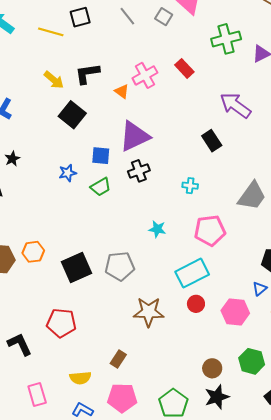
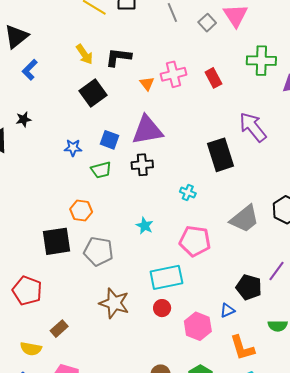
black rectangle: (212, 141) -> (221, 155), size x1.5
orange hexagon: (33, 252) -> (81, 210), moved
brown rectangle: (118, 359) -> (59, 329), moved

